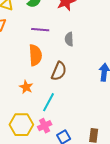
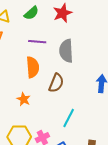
gray semicircle: (69, 39) -> (66, 51), size x1.6
cyan line: (49, 102) -> (69, 118), moved

